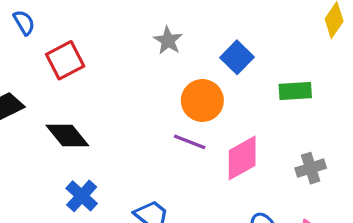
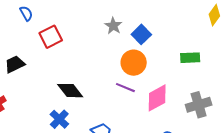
blue square: (237, 57) -> (141, 34), moved
black diamond: (67, 136) -> (70, 91), moved
gray cross: (311, 168) -> (199, 105), size x1.4

